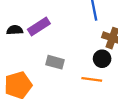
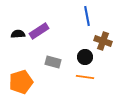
black circle: (102, 59) -> (85, 57), moved

